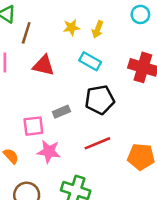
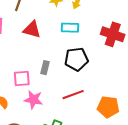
cyan rectangle: (90, 61) -> (70, 28), turned -30
gray rectangle: (61, 112) -> (45, 68), turned -56

